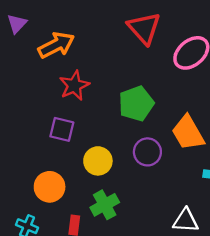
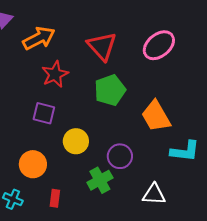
red triangle: (144, 28) -> (102, 46), moved
purple circle: (147, 152) -> (120, 156), moved
green cross: (105, 205) -> (100, 180), moved

